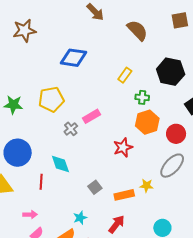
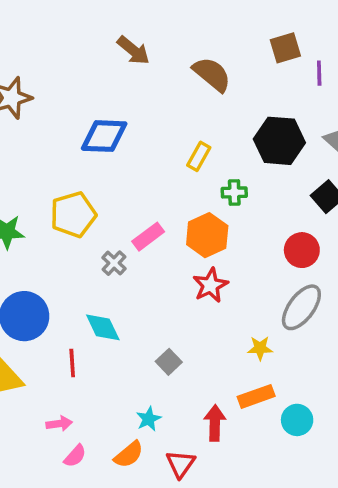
orange hexagon: (147, 122) -> (207, 235), moved
orange rectangle: (124, 195) -> (256, 396), moved
red arrow: (117, 224) -> (215, 423), turned -30

